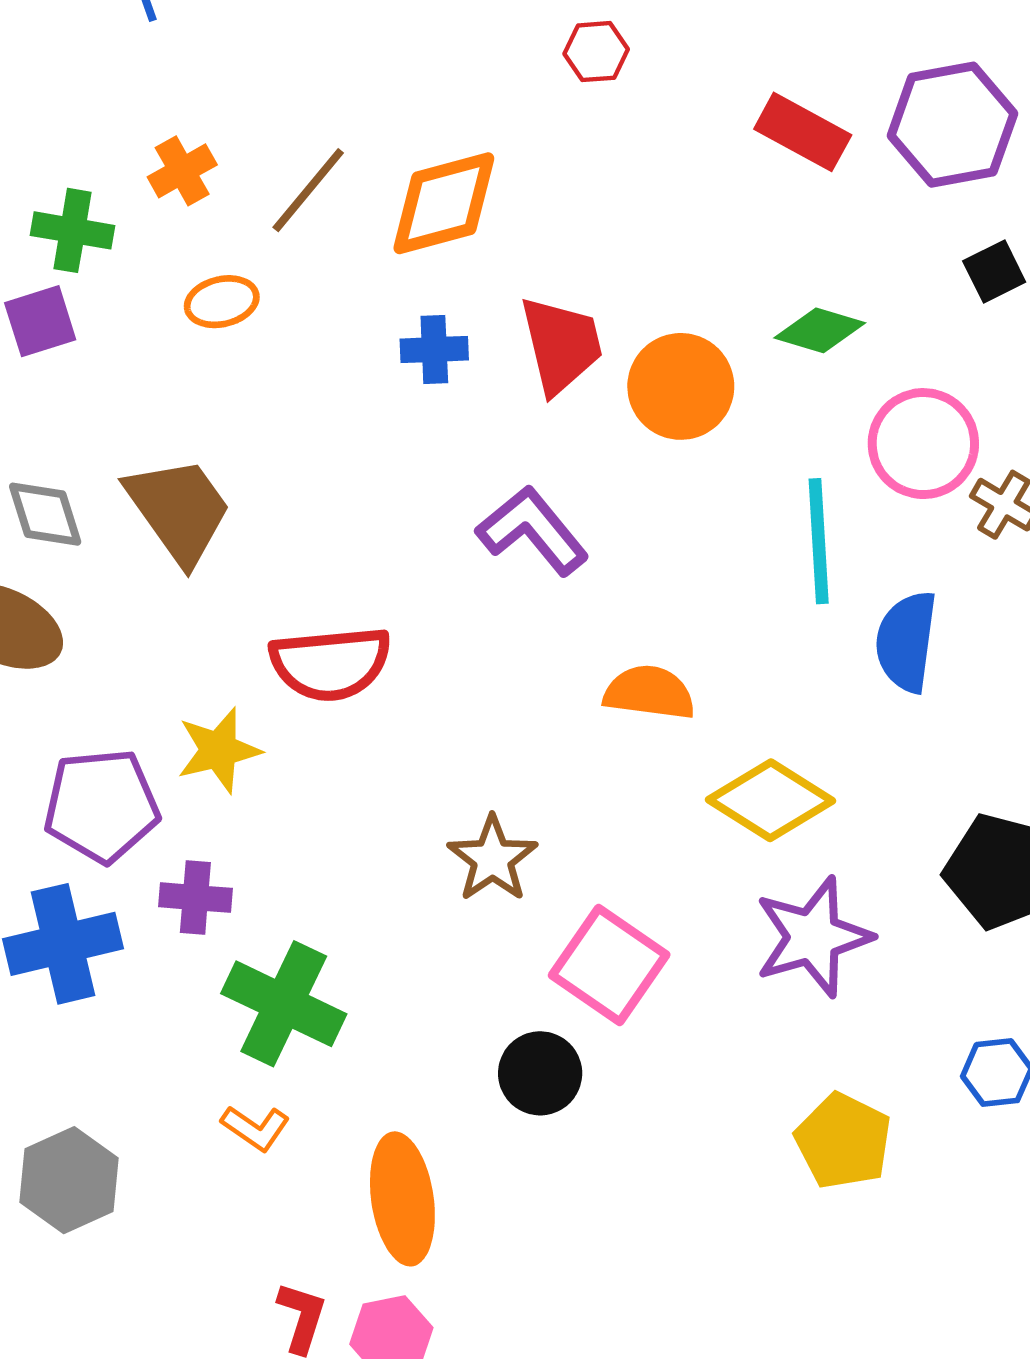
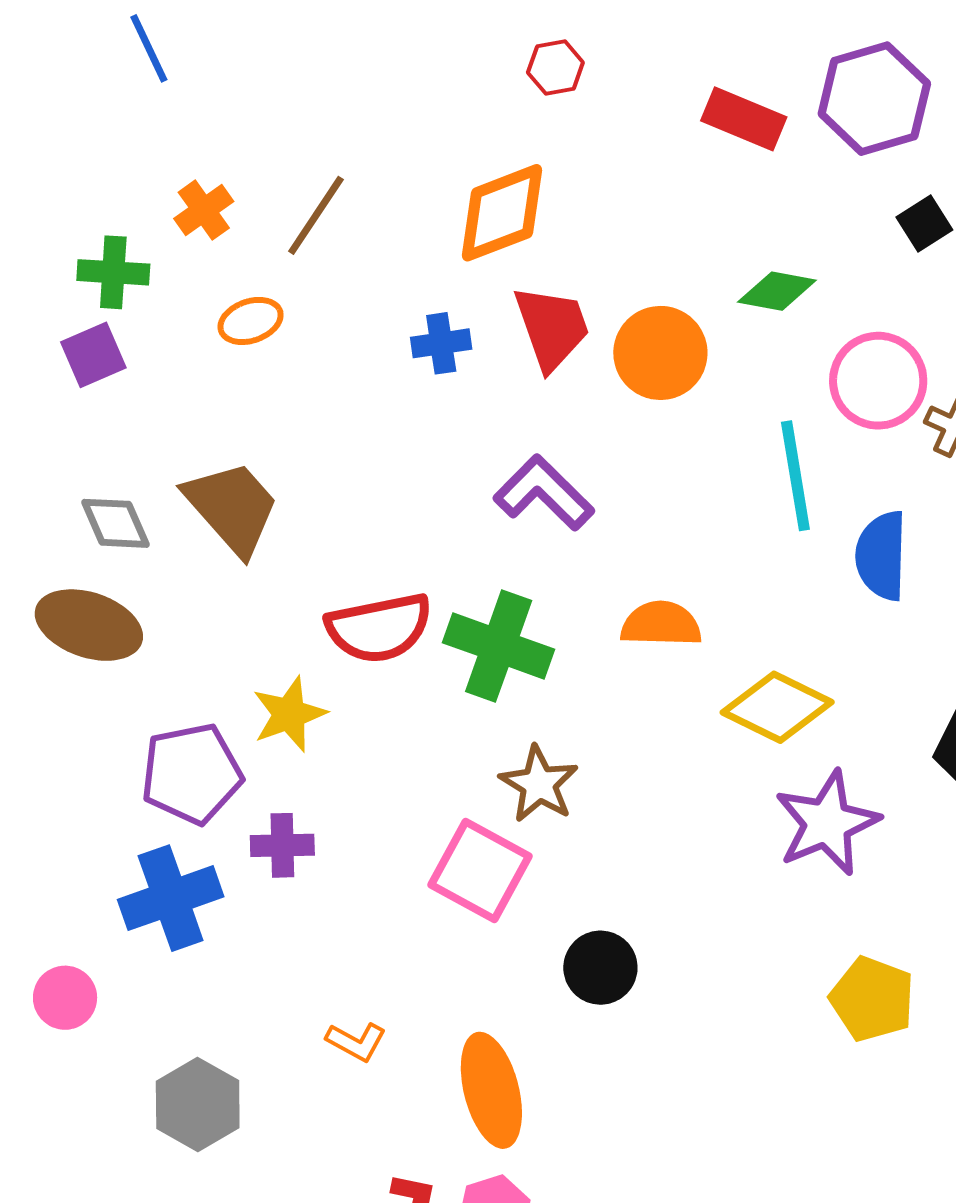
orange diamond: (444, 203) -> (502, 213), moved
pink square: (609, 965) -> (480, 871), moved
green cross: (284, 1004) -> (499, 646), moved

